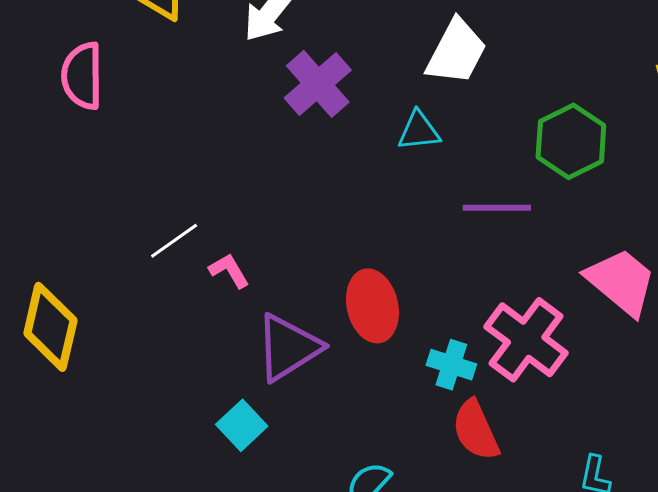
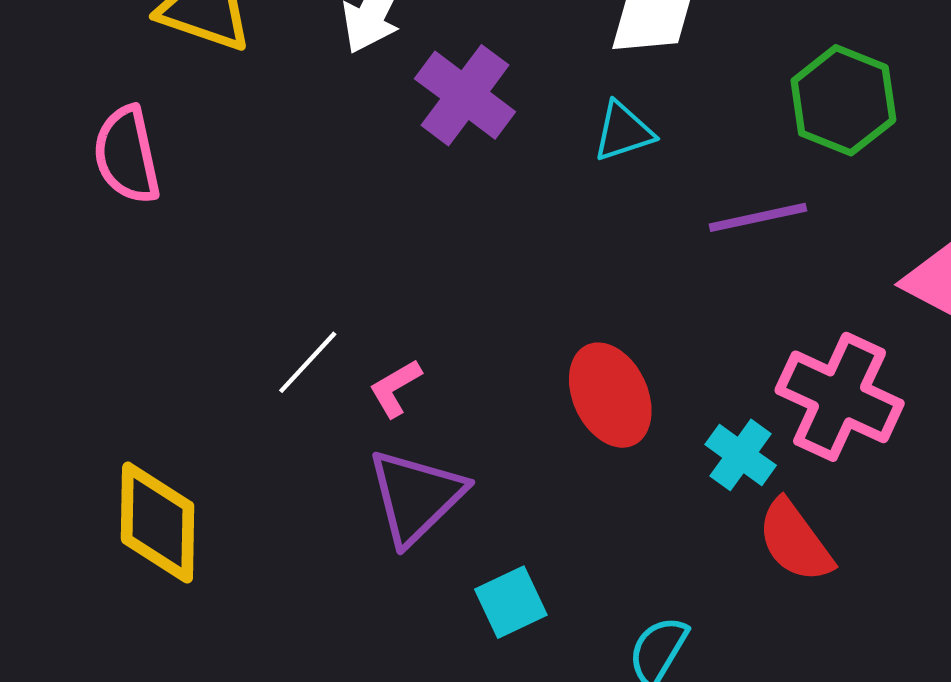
pink L-shape: (229, 271) -> (395, 388), turned -78
purple triangle: (288, 347) -> (416, 496), moved
cyan cross: (451, 365) -> (741, 455), turned 30
cyan square: (242, 425) -> (511, 602), moved, turned 30

